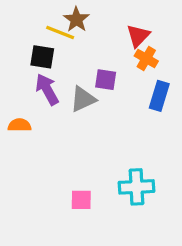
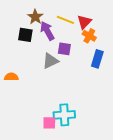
brown star: (76, 19) -> (35, 17), moved
yellow line: (60, 32) -> (65, 20), moved
purple arrow: (47, 89) -> (47, 31), moved
cyan cross: (137, 187) -> (64, 115), moved

